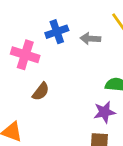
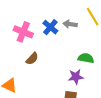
blue cross: (57, 32) -> (50, 27), moved, turned -35

